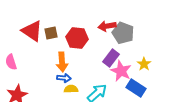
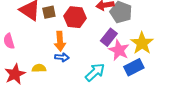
yellow star: (144, 64) -> (142, 43), size x1.6
blue rectangle: (136, 88) -> (134, 67), turned -60
yellow semicircle: (71, 89) -> (39, 68), moved

